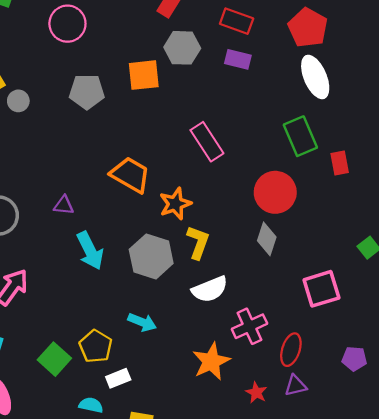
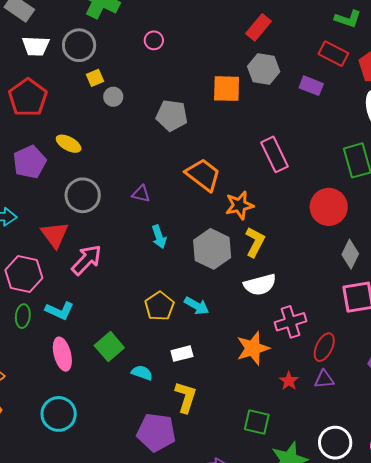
red rectangle: (237, 21) -> (333, 54), moved
pink circle: (67, 24) -> (154, 40), moved, size x0.6
gray pentagon: (87, 92) -> (172, 115), moved
gray diamond: (267, 239) -> (350, 254), moved
cyan arrow: (90, 251) -> (159, 237), size x0.7
yellow pentagon: (96, 346) -> (159, 306), moved
green square: (54, 359) -> (109, 347), moved
white rectangle: (118, 378) -> (182, 354), moved

